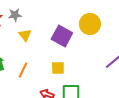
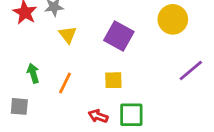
yellow circle: (90, 24) -> (173, 19), moved

